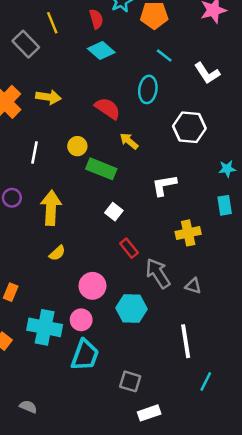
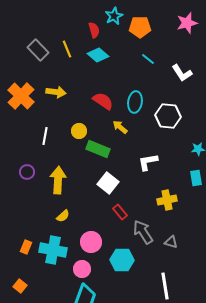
yellow line: (52, 23) -> (67, 49), moved
cyan ellipse: (148, 89) -> (135, 102), moved
white square: (114, 212) -> (108, 183), size x1.5
cyan cross: (45, 327) -> (53, 250), moved

